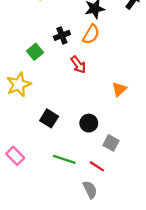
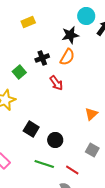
orange triangle: (119, 89) -> (91, 114), moved
black circle: (89, 123) -> (55, 140), moved
gray square: (111, 143) -> (92, 150), moved

